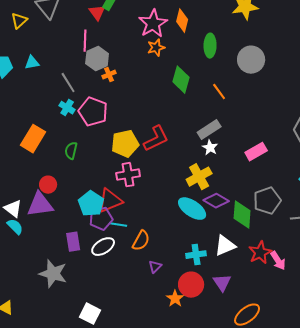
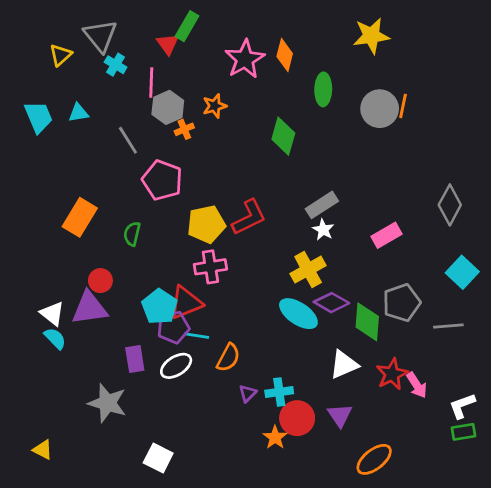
orange star: (156, 48) -> (215, 106), moved
orange line: (219, 92) -> (403, 106), moved, turned 48
cyan cross: (67, 108) -> (116, 65), moved
cyan cross: (196, 255) -> (279, 392), moved

